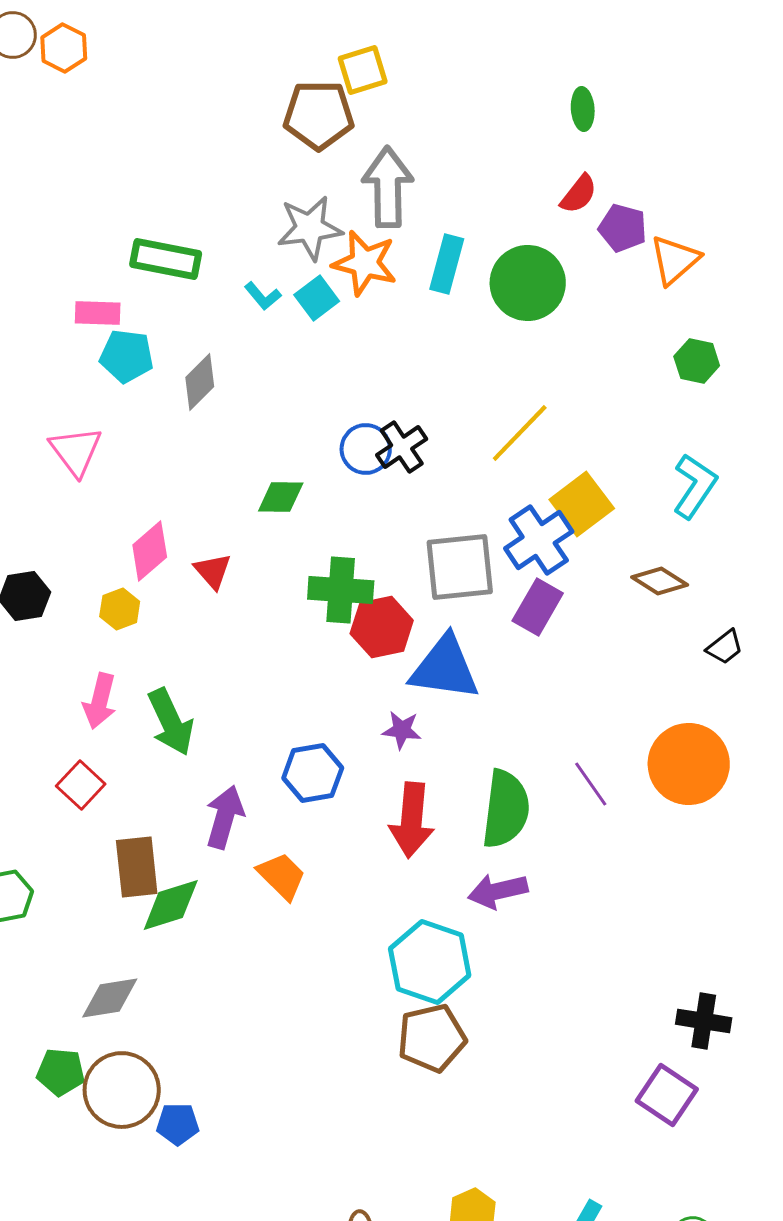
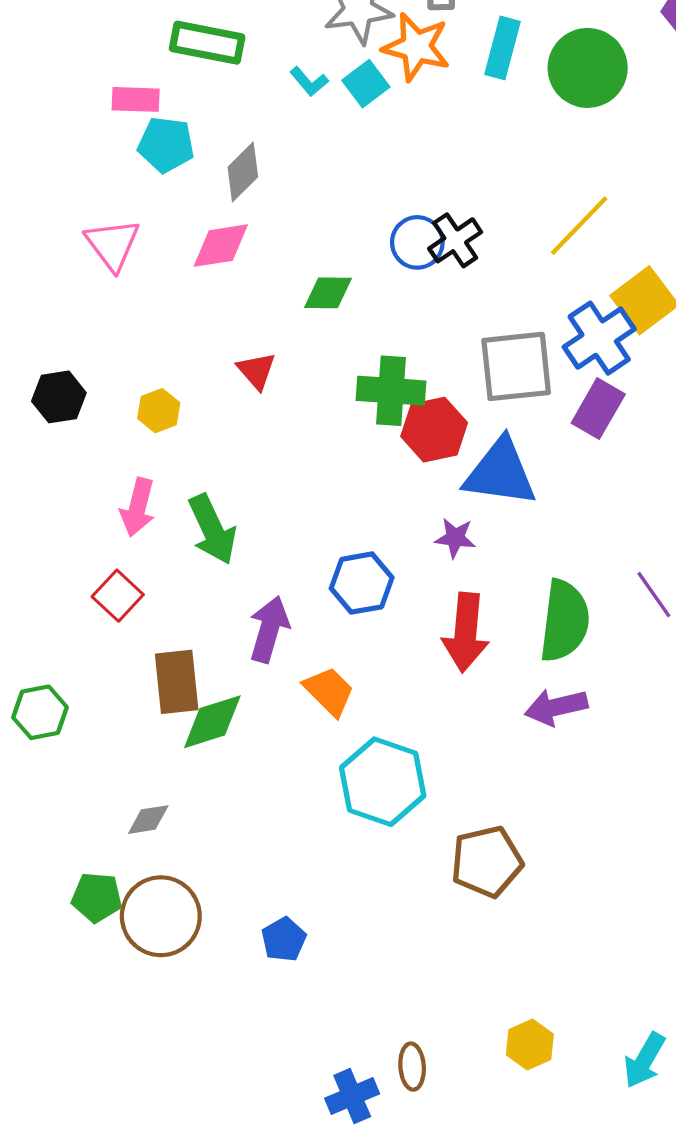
pink diamond: (150, 551) -> (221, 246), moved, turned 32
cyan hexagon: (430, 962) -> (383, 782), moved
gray diamond: (110, 998) -> (148, 820), size x0.7
blue pentagon: (178, 1124) -> (284, 939), moved, turned -30

